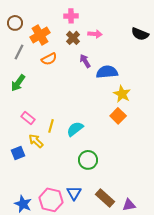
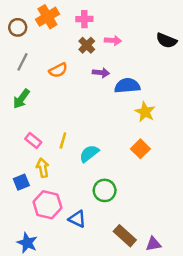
orange cross: (40, 35) -> (47, 17), moved
purple arrow: (85, 61) -> (101, 73), turned 128
orange square: (118, 116) -> (140, 149), moved
yellow line: (51, 126) -> (63, 140), moved
yellow arrow: (36, 141) -> (43, 168), turned 35
blue triangle: (74, 193) -> (77, 219), moved, turned -35
pink hexagon: (51, 200) -> (47, 205), moved

